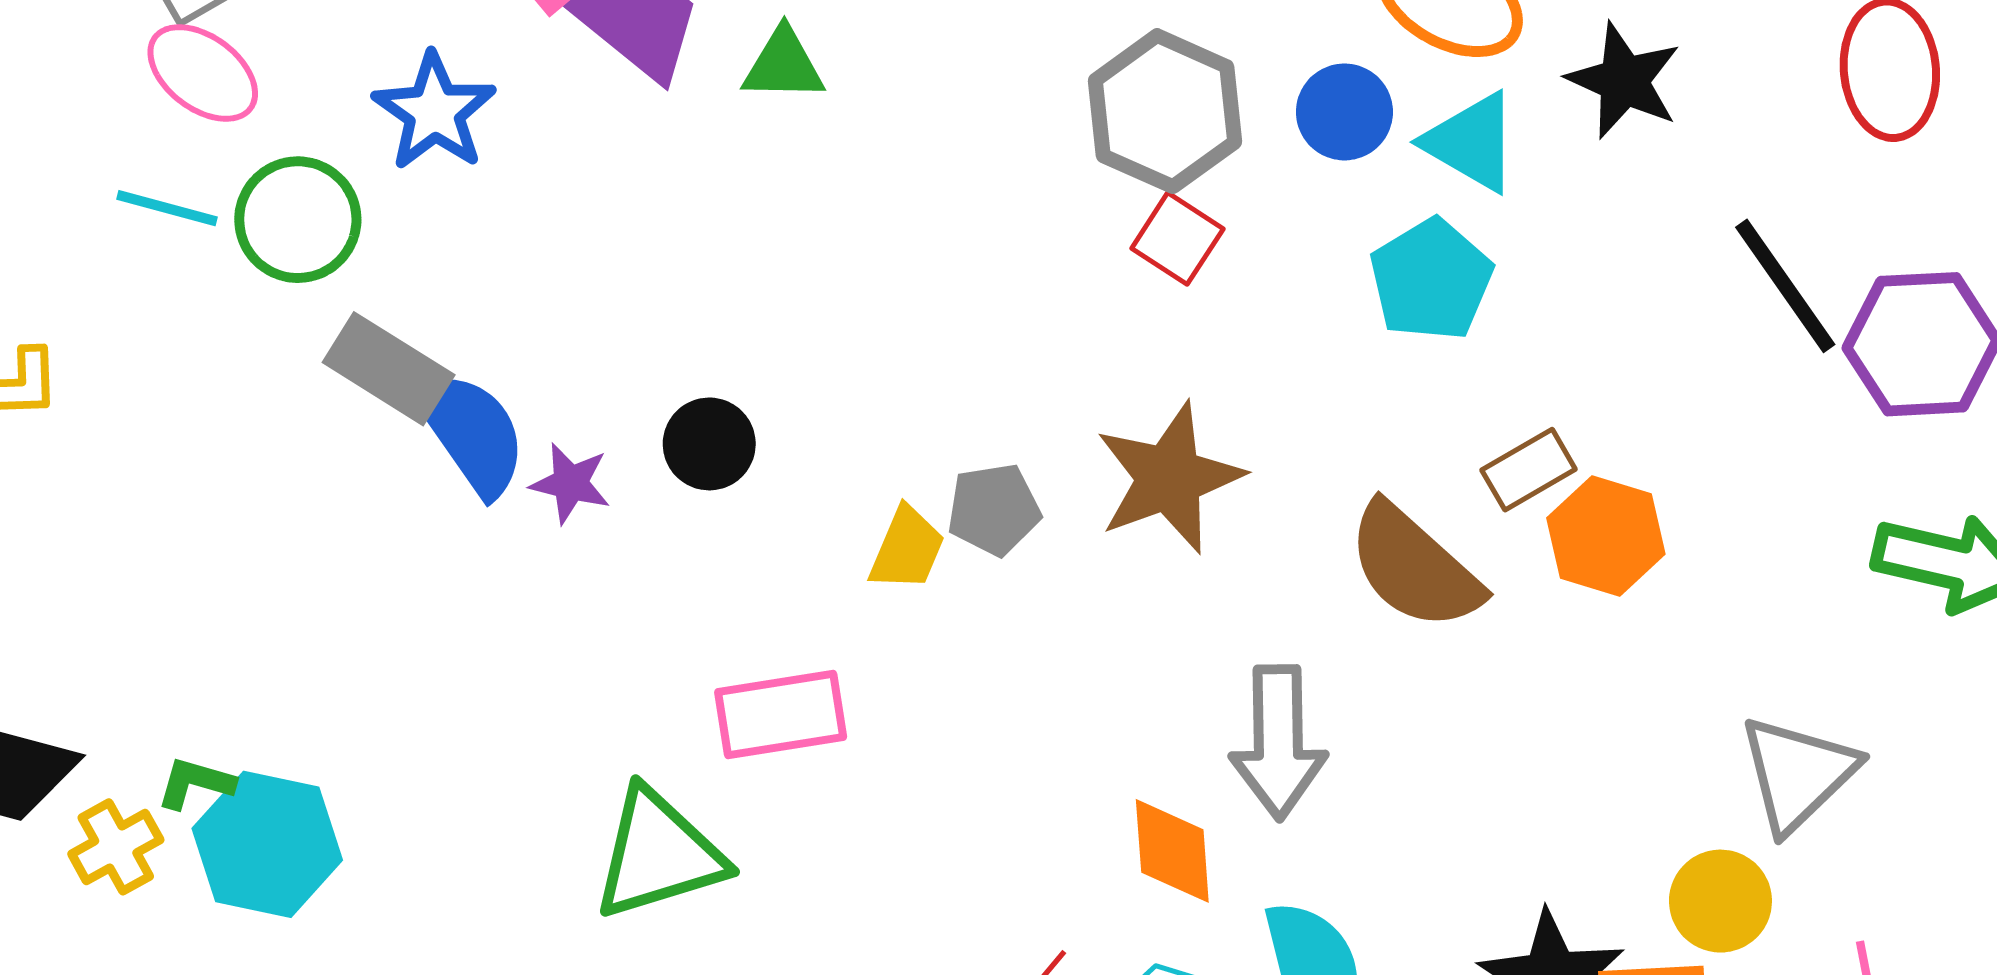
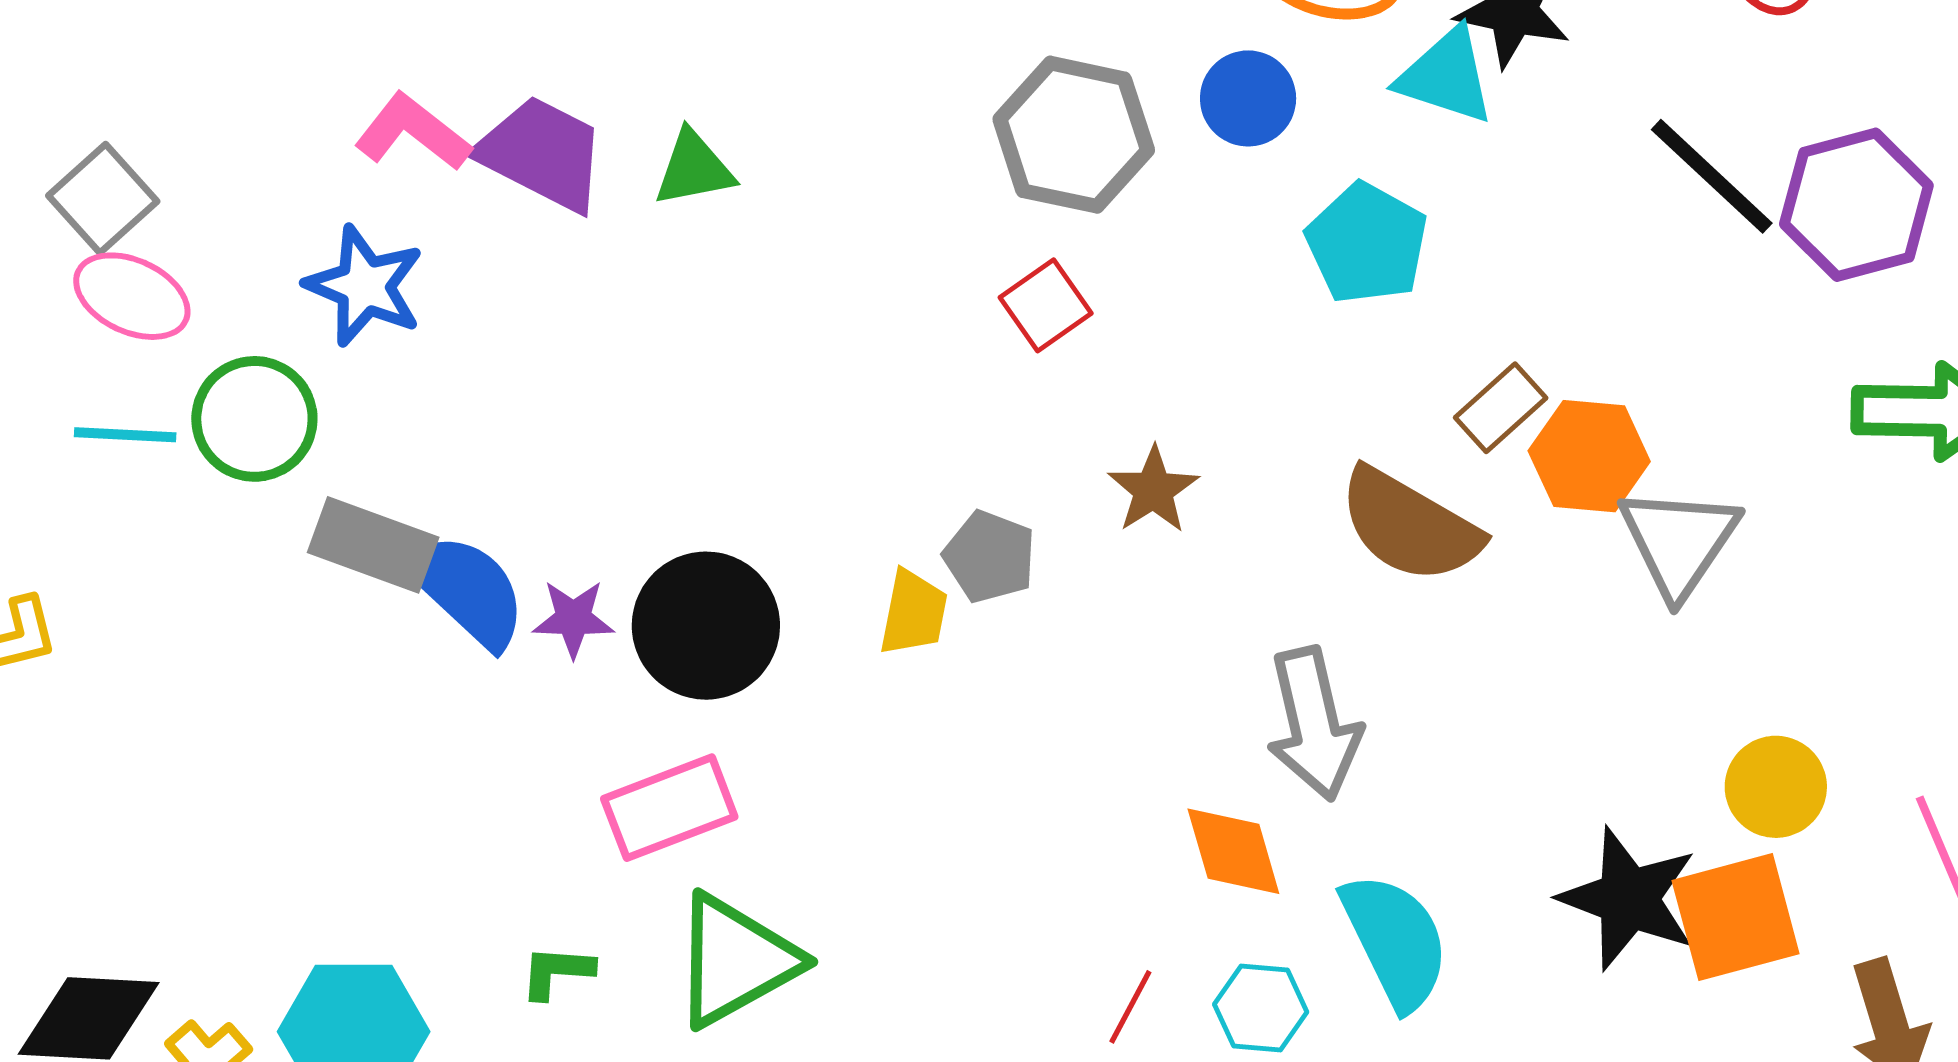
cyan triangle: (1471, 142) -> (1446, 76), moved
red square: (1177, 239) -> (1046, 305), moved, turned 34
black circle: (709, 444) -> (706, 626), moved, size x1.6
brown star: (1169, 478) -> (1153, 490), size x0.6
gray pentagon: (994, 509) -> (990, 557), turned -30
pink rectangle: (781, 714) -> (669, 808), moved
gray triangle: (1798, 774) -> (1679, 542), moved
green L-shape: (195, 783) -> (557, 972), moved

